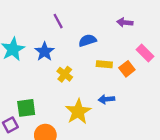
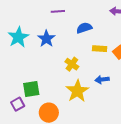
purple line: (58, 21) -> (58, 11), turned -64
yellow cross: (65, 74) -> (72, 64), moved

